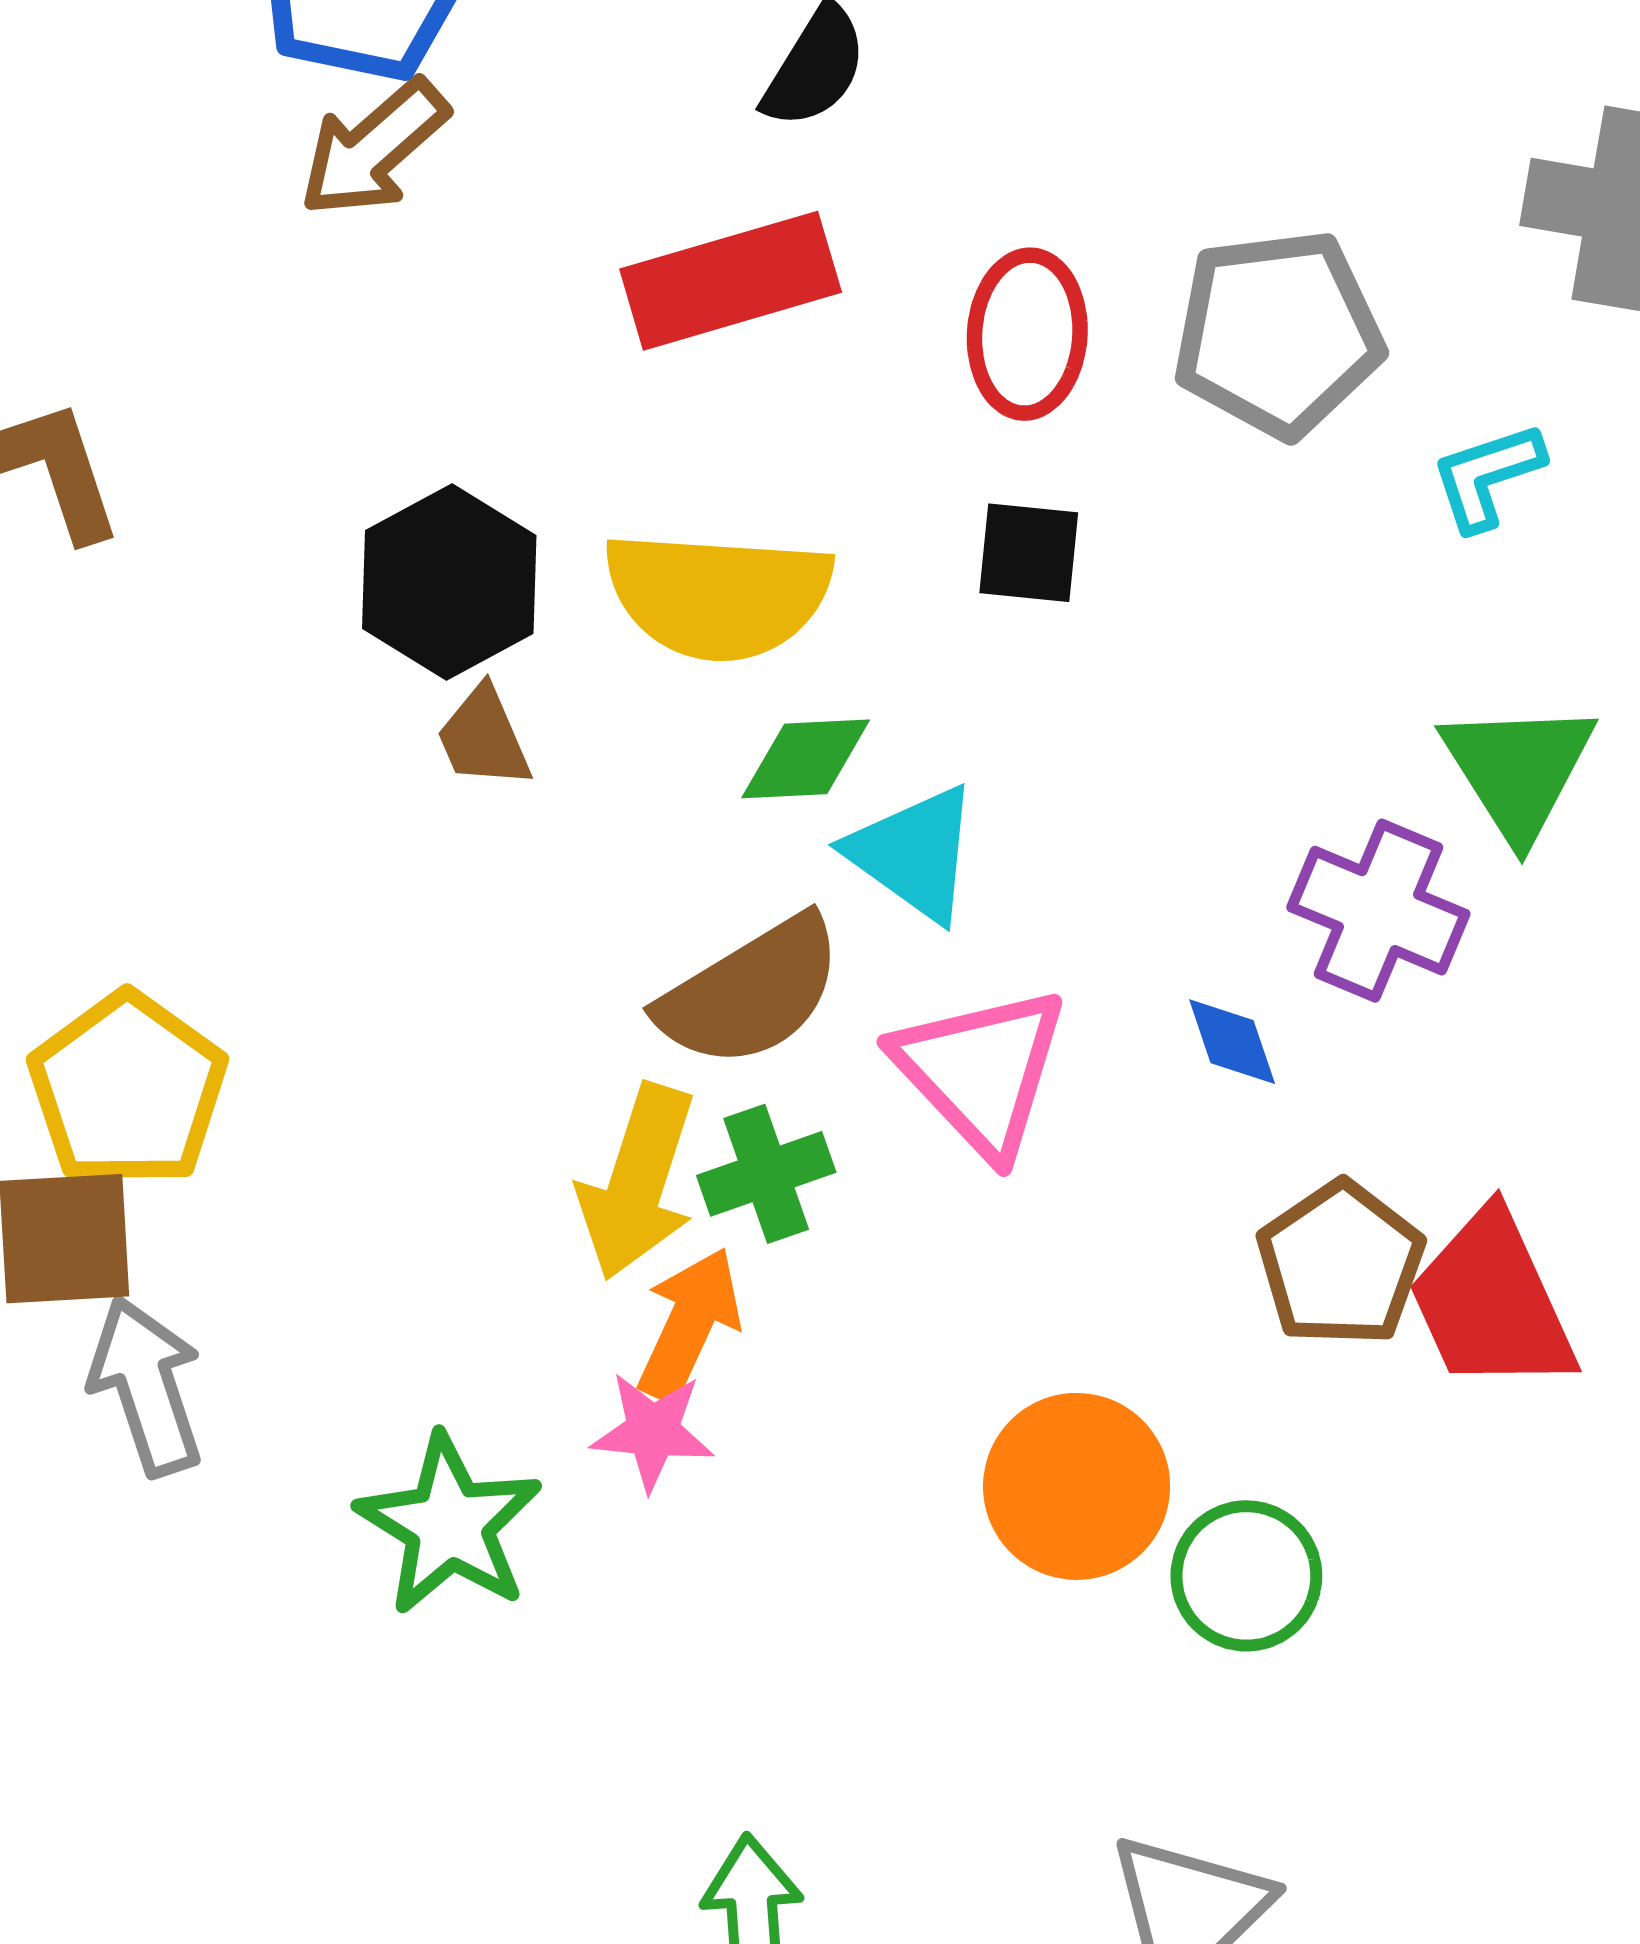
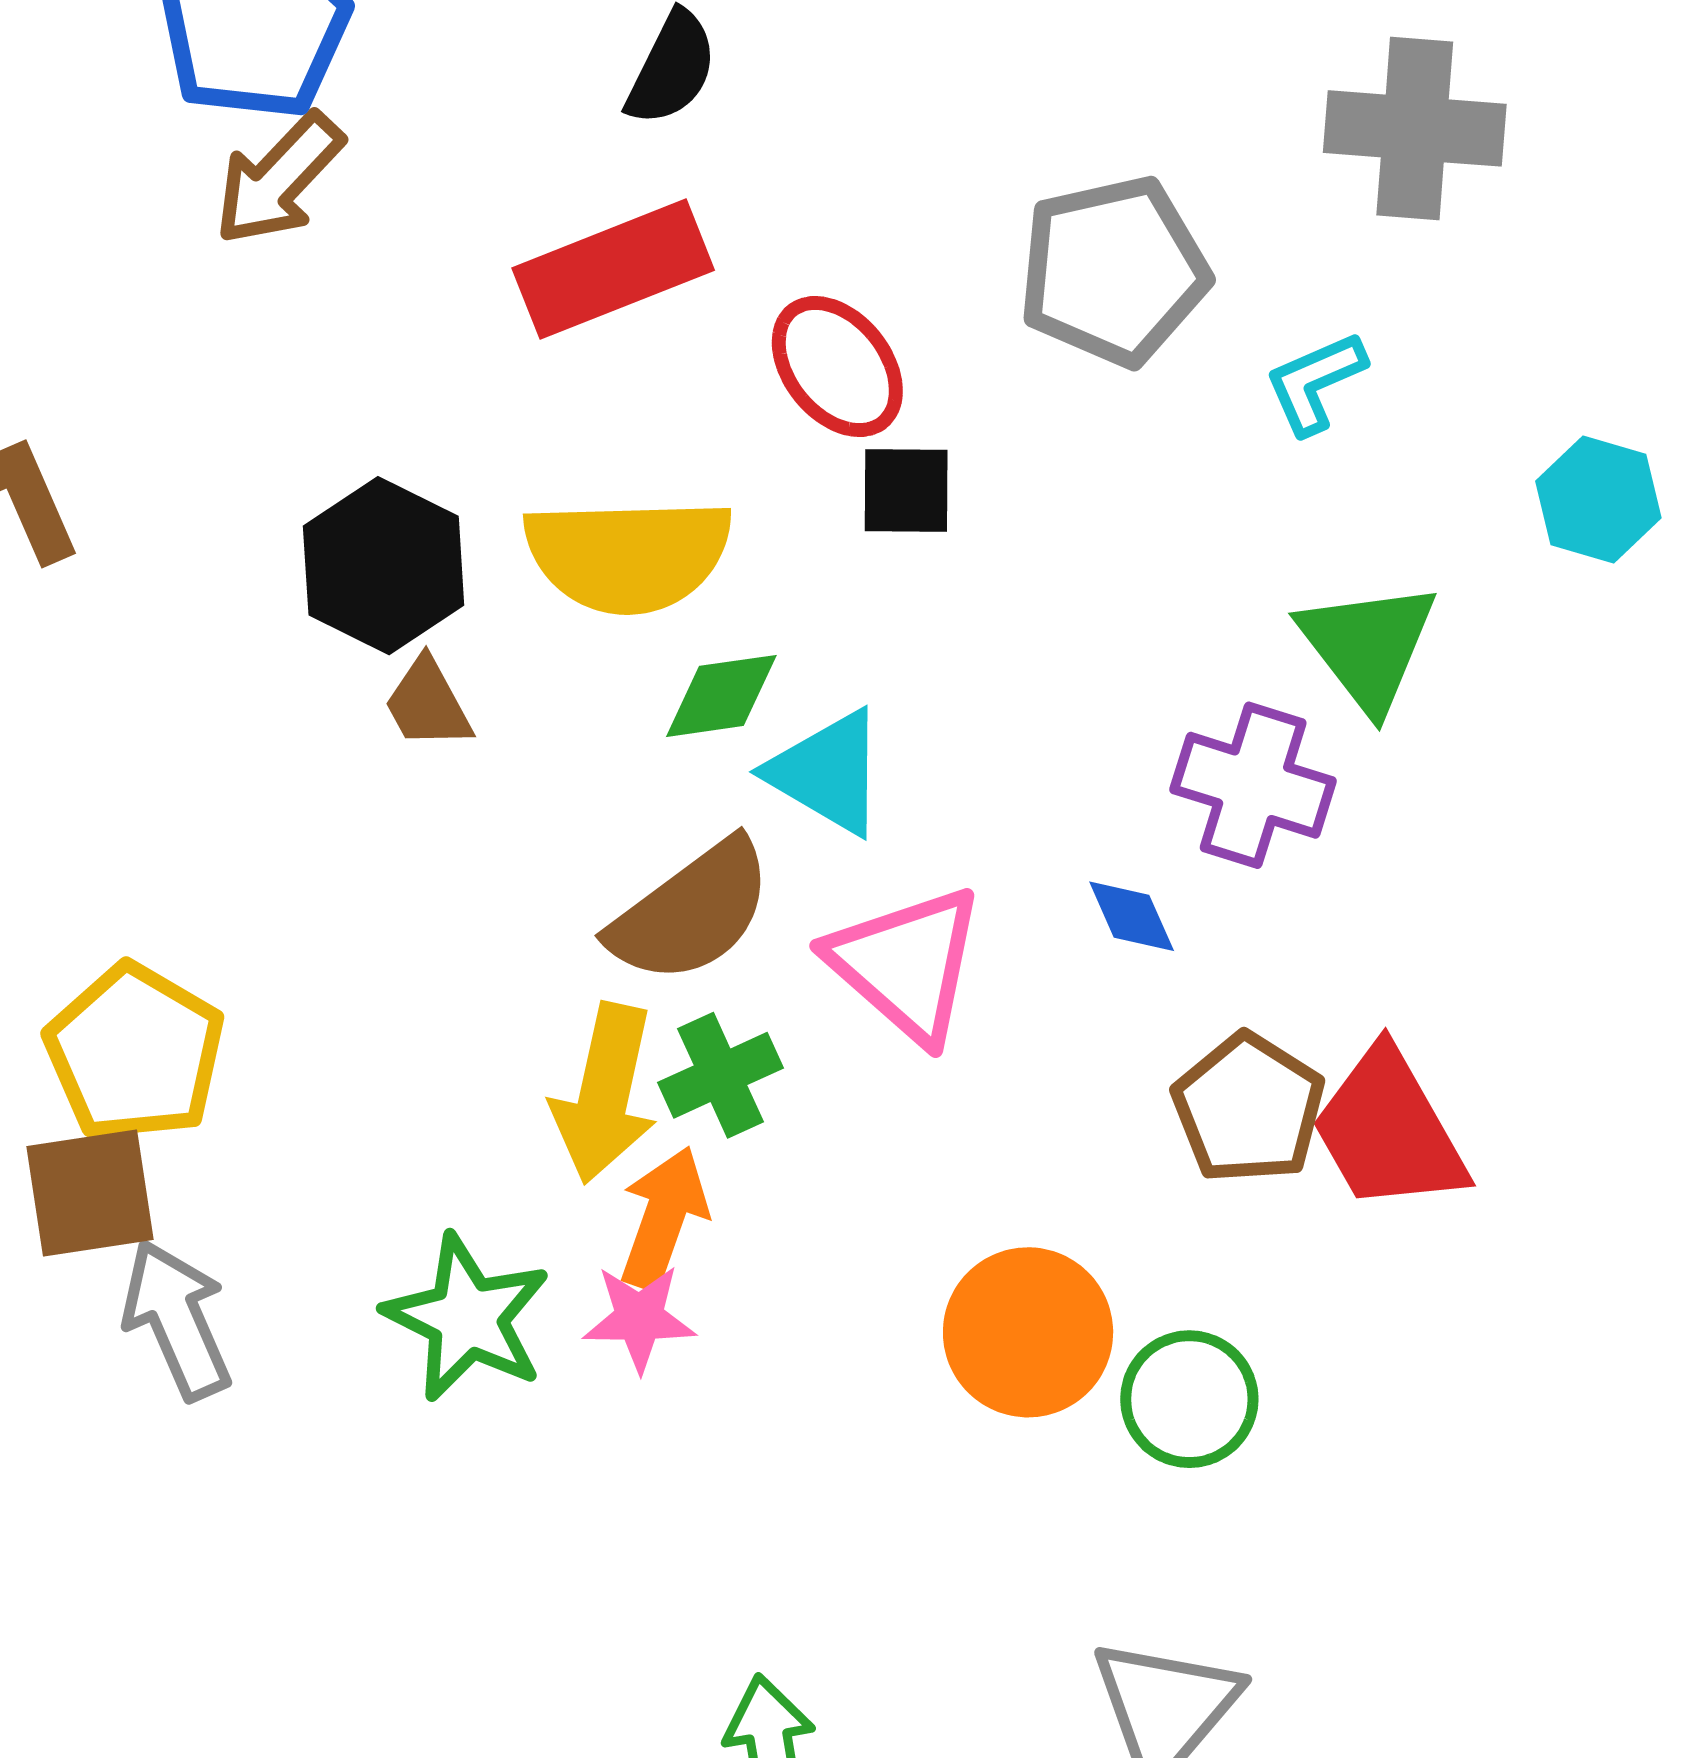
red ellipse: (1027, 334) -> (837, 367), moved, turned -37
green star: (449, 1525) -> (467, 1318), moved

